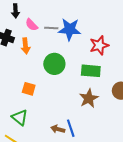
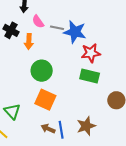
red star: (99, 45) -> (91, 53), moved
green circle: (54, 64) -> (42, 71), moved
orange square: (29, 89) -> (45, 100), moved, size x1.5
brown star: (89, 98) -> (86, 126), moved

